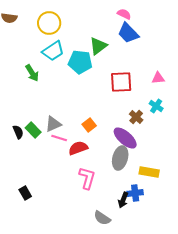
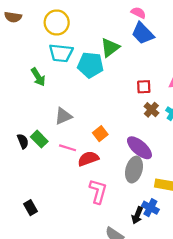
cyan trapezoid: (53, 51) -> (61, 53), turned 40
red square: (121, 82) -> (144, 87), moved, size x0.6
brown cross: (136, 117) -> (151, 110), moved
gray triangle: (53, 124) -> (63, 116), moved
blue cross: (135, 193) -> (150, 208), turned 35

